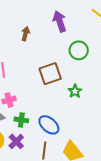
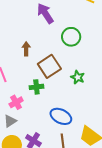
brown arrow: (26, 34) -> (26, 49), moved
green cross: (21, 120) -> (36, 87), moved

